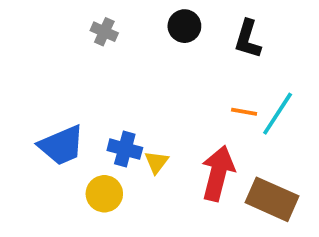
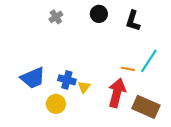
gray cross: (104, 32) -> (56, 17), turned 32
orange line: (244, 112) -> (128, 69), moved

